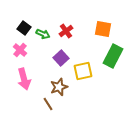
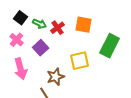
orange square: (103, 29) -> (84, 25), moved
red cross: (66, 31) -> (58, 28), moved
purple square: (61, 58) -> (41, 48), moved

